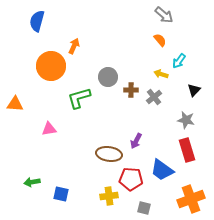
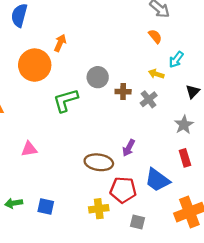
gray star: (186, 120) -> (184, 125), turned 30
pink triangle: (49, 129) -> (29, 149), moved
red rectangle: (187, 150) -> (185, 158), size x0.7
green arrow: (32, 182) -> (14, 203), moved

